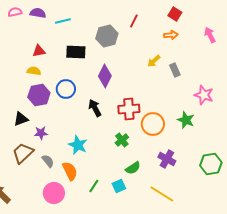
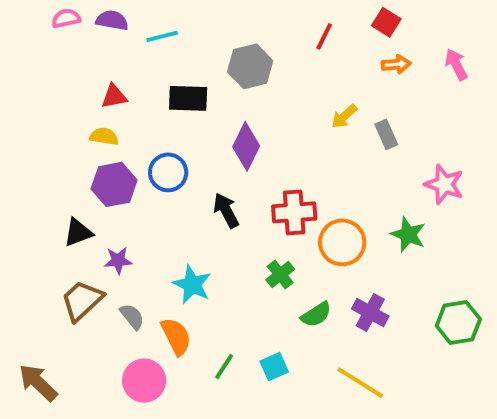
red line: (134, 21) -> (324, 36), moved
orange arrow: (171, 35) -> (396, 64), moved
green semicircle: (133, 168) -> (316, 315), moved

